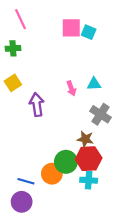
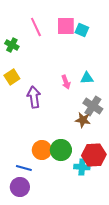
pink line: (21, 19) -> (36, 27), moved
green cross: (13, 48) -> (12, 45), turned 32
brown star: (85, 139) -> (83, 120), moved
red hexagon: (89, 159) -> (94, 155), moved
orange circle: (52, 174) -> (42, 150), moved

